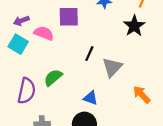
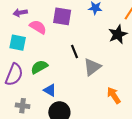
cyan square: (18, 44) -> (18, 43), moved, turned -30
black line: (89, 54) -> (74, 52), turned -56
blue triangle: (91, 98) -> (50, 90), moved

